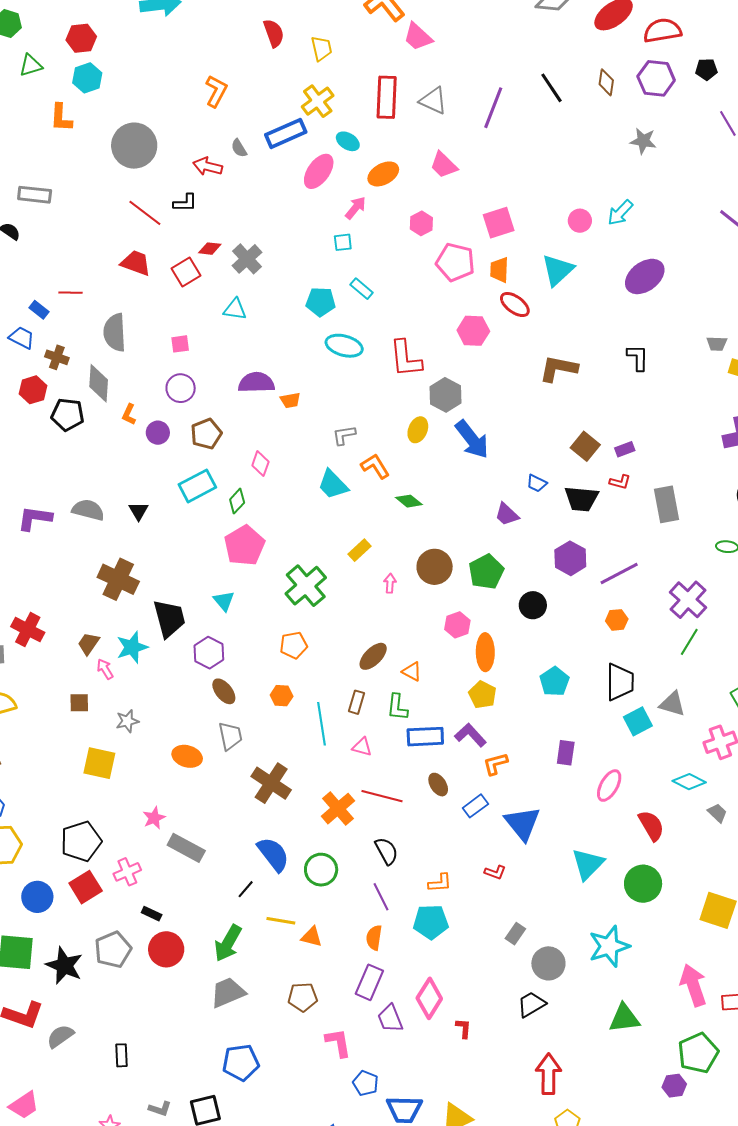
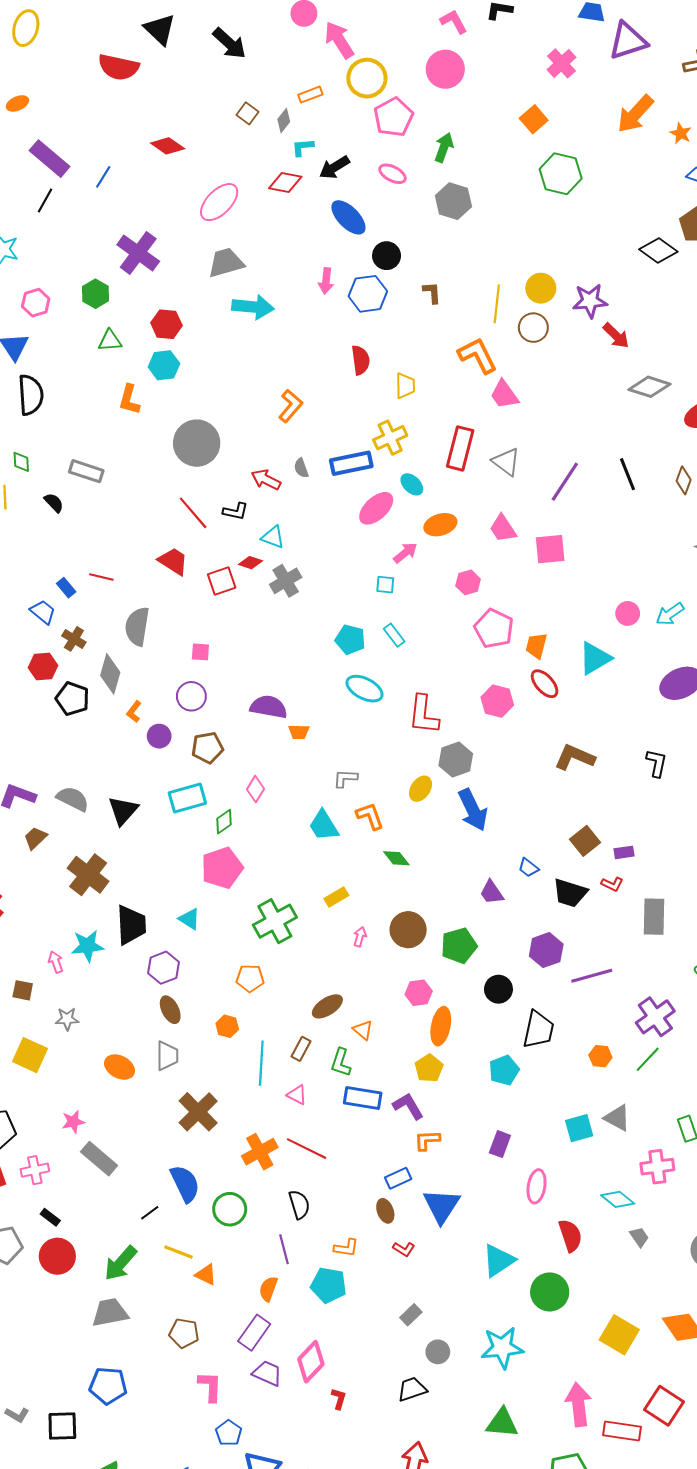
pink square: (499, 223) -> (550, 549), moved
cyan triangle: (235, 309) -> (273, 537), moved
black triangle: (139, 511) -> (123, 811), size x1.5
cyan triangle: (224, 601) -> (189, 919), turned -30
orange hexagon: (617, 620) -> (600, 1056), moved
brown trapezoid: (88, 644) -> (35, 838), moved
black trapezoid: (620, 682) -> (538, 1030), moved
brown ellipse: (438, 785) -> (385, 1211), moved
pink ellipse: (609, 786) -> (537, 1186), turned -32
gray circle: (548, 963) -> (438, 1352), size x0.7
purple trapezoid: (390, 1018) -> (267, 1373), turned 124

